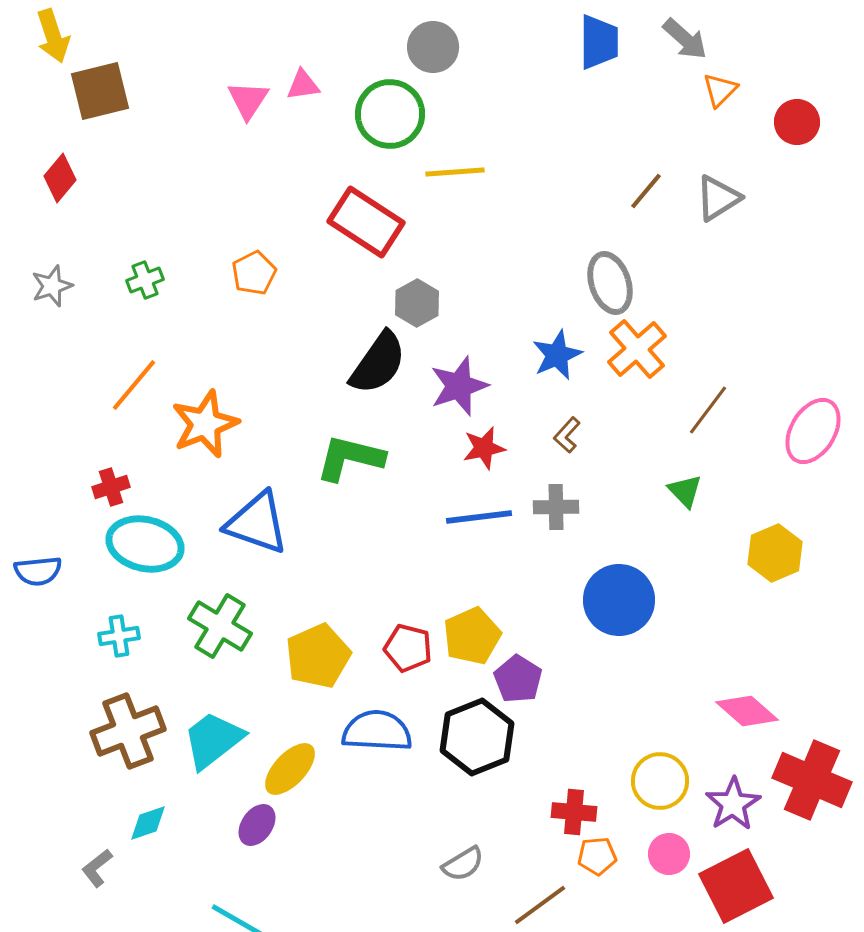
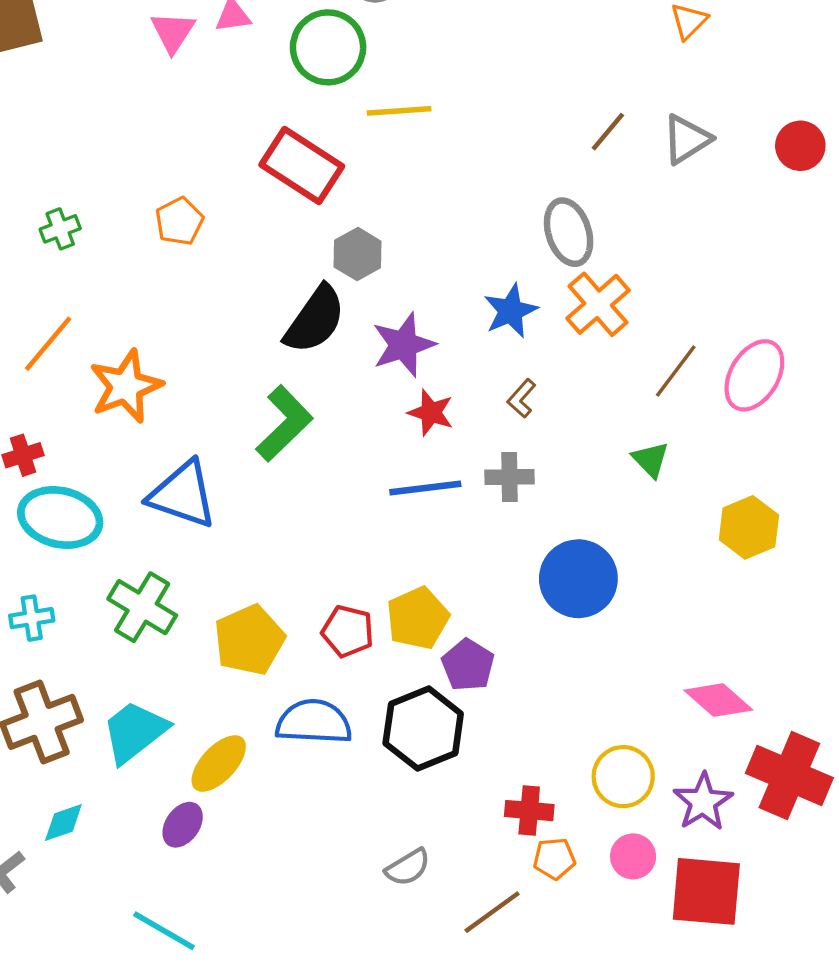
red circle: (797, 122) -> (800, 146), moved
pink ellipse: (813, 431) -> (754, 375), moved
red star: (484, 448) -> (431, 413), turned 30
green L-shape: (350, 458) -> (284, 423), turned 122
red square: (736, 886) -> (706, 891), turned 32

